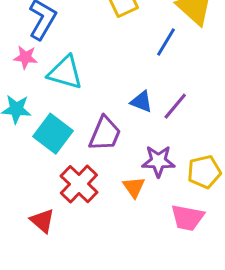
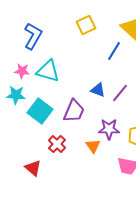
pink star: (26, 57) -> (22, 71), moved
red cross: (79, 184) -> (57, 144), size x0.7

